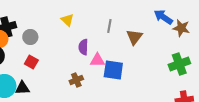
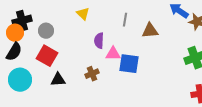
brown triangle: (134, 37) -> (150, 31), turned 48
red square: (31, 62) -> (47, 56), size x1.5
black triangle: (22, 88) -> (58, 80), moved

